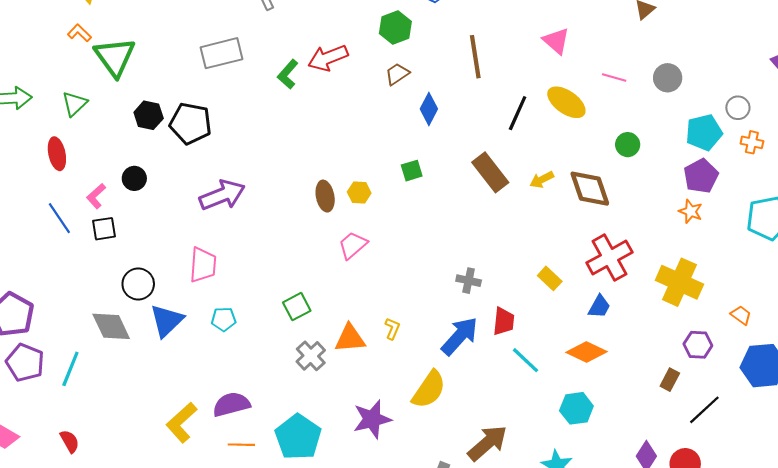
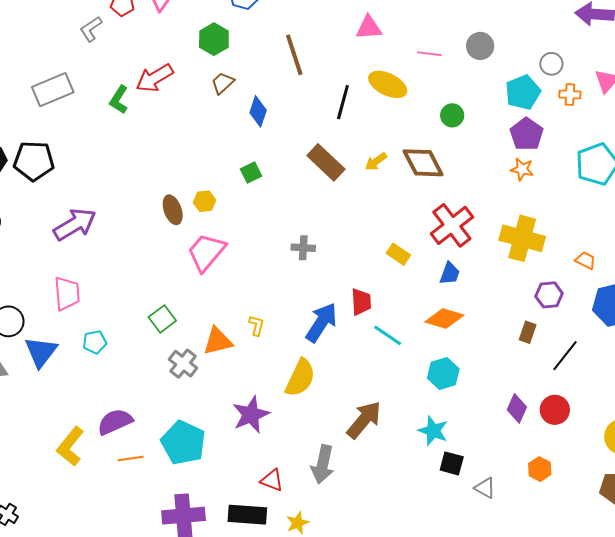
pink triangle: (556, 41) -> (369, 28), turned -36
pink trapezoid: (353, 245) -> (206, 252), size x1.4
gray cross: (469, 281) -> (303, 248), moved

